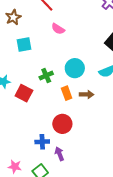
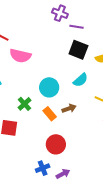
pink semicircle: (58, 29) -> (20, 56), size x1.5
purple arrow: (59, 154) -> (63, 174), turned 104

